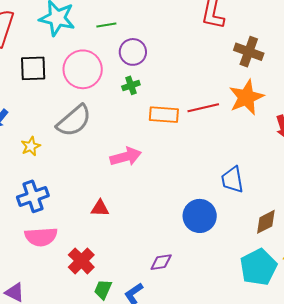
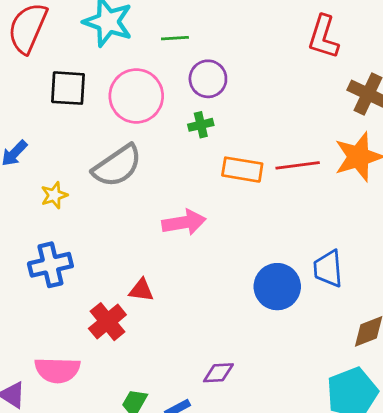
blue circle: (200, 216) -> (277, 287), moved
pink semicircle: (41, 237) -> (57, 370), moved
red cross: (81, 261) -> (107, 322), moved

